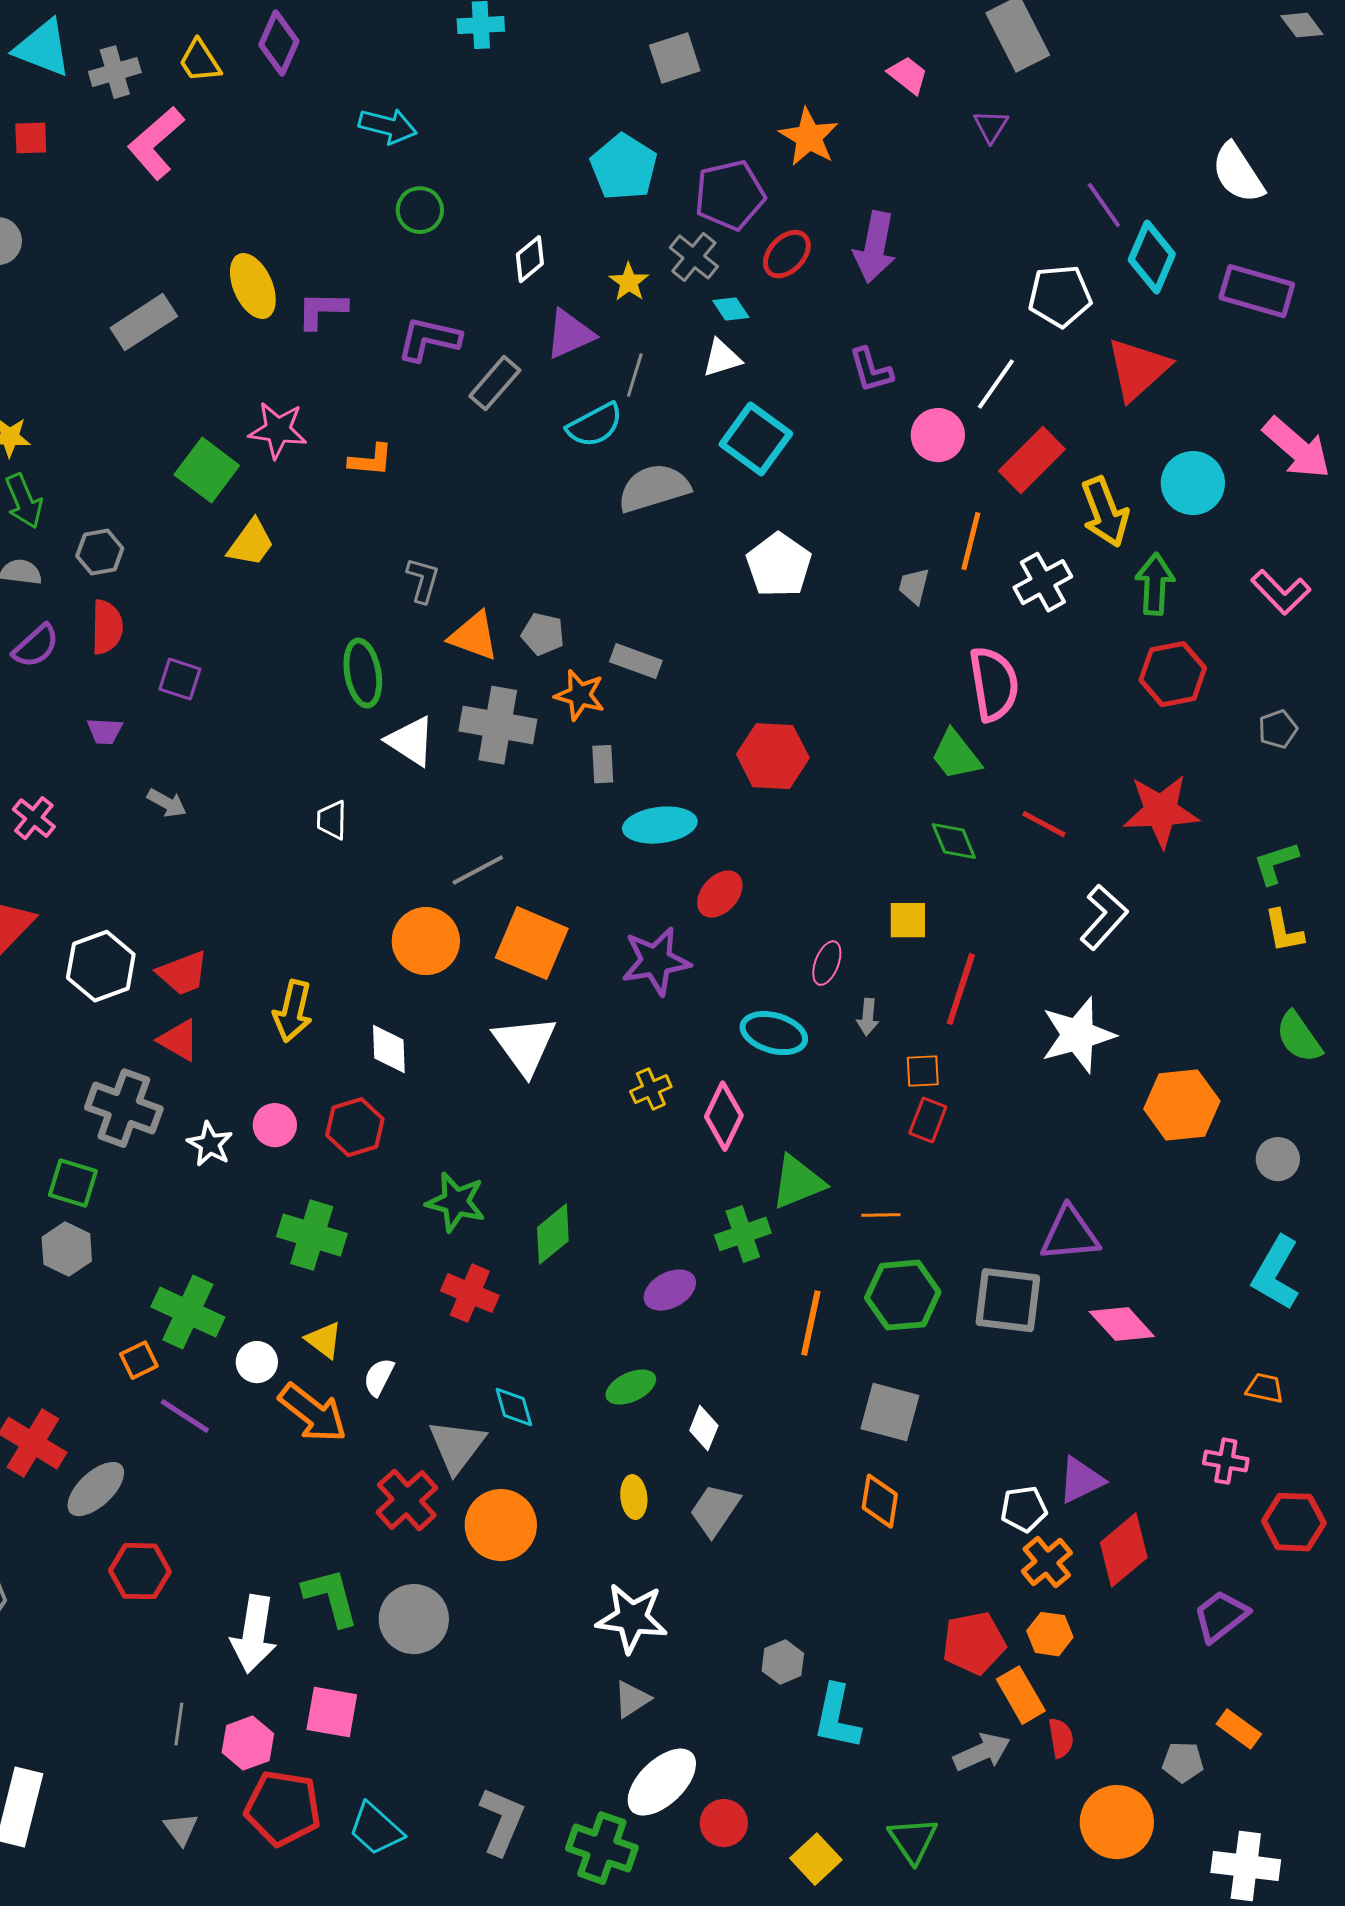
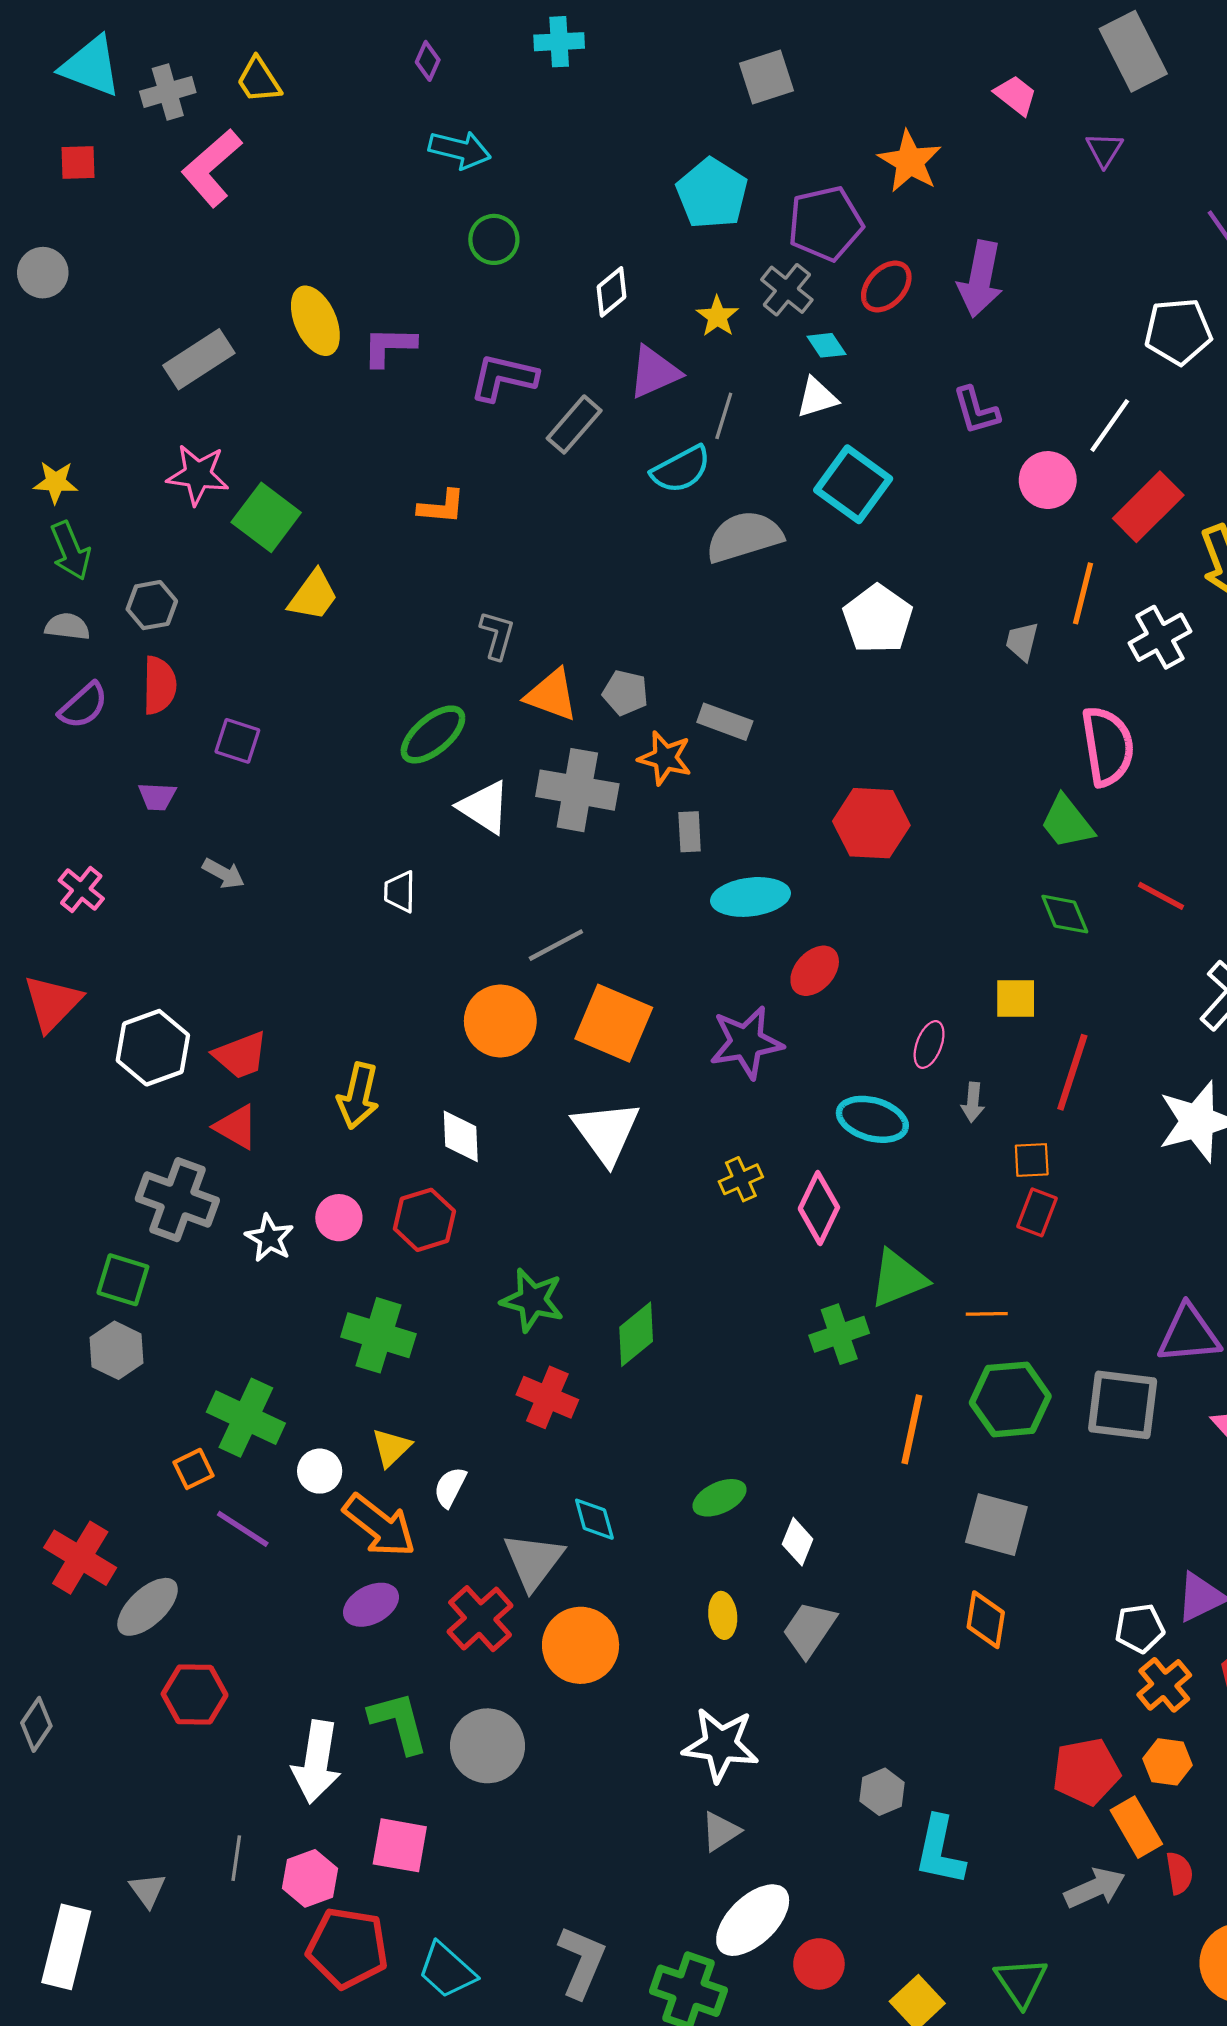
purple diamond: (279, 43) -> (428, 61), moved, size x0.6
pink star: (278, 430) -> (198, 475), moved
green ellipse: (363, 673) -> (433, 734), turned 60
purple ellipse: (670, 1290) -> (371, 1605), moved
yellow triangle: (324, 1340) -> (391, 1448), turned 39
gray triangle: (181, 1829) -> (148, 1890), moved

